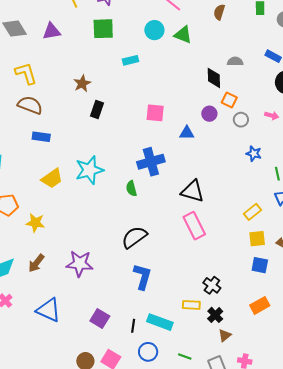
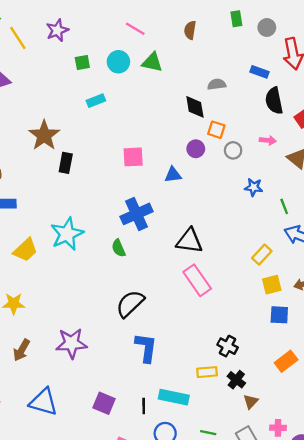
green square: (103, 29) -> (82, 62), moved, size x0.6
brown star: (82, 83) -> (44, 135), size x1.5

